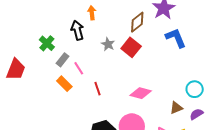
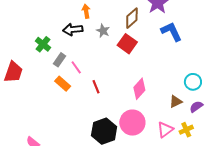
black arrow: (77, 30) -> (73, 30), turned -78
gray star: (108, 44) -> (103, 31), moved
pink diamond: (141, 93) -> (139, 89), turned -60

